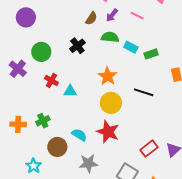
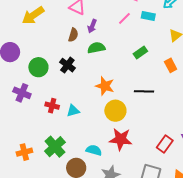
pink line: (137, 16) -> (124, 18), moved, turned -56
cyan rectangle: (131, 47) -> (148, 16), moved
green circle: (41, 52) -> (38, 67), moved
purple cross: (18, 69) -> (22, 93), moved
green cross: (43, 121) -> (55, 147), size x1.5
orange cross: (18, 124) -> (24, 152), moved

